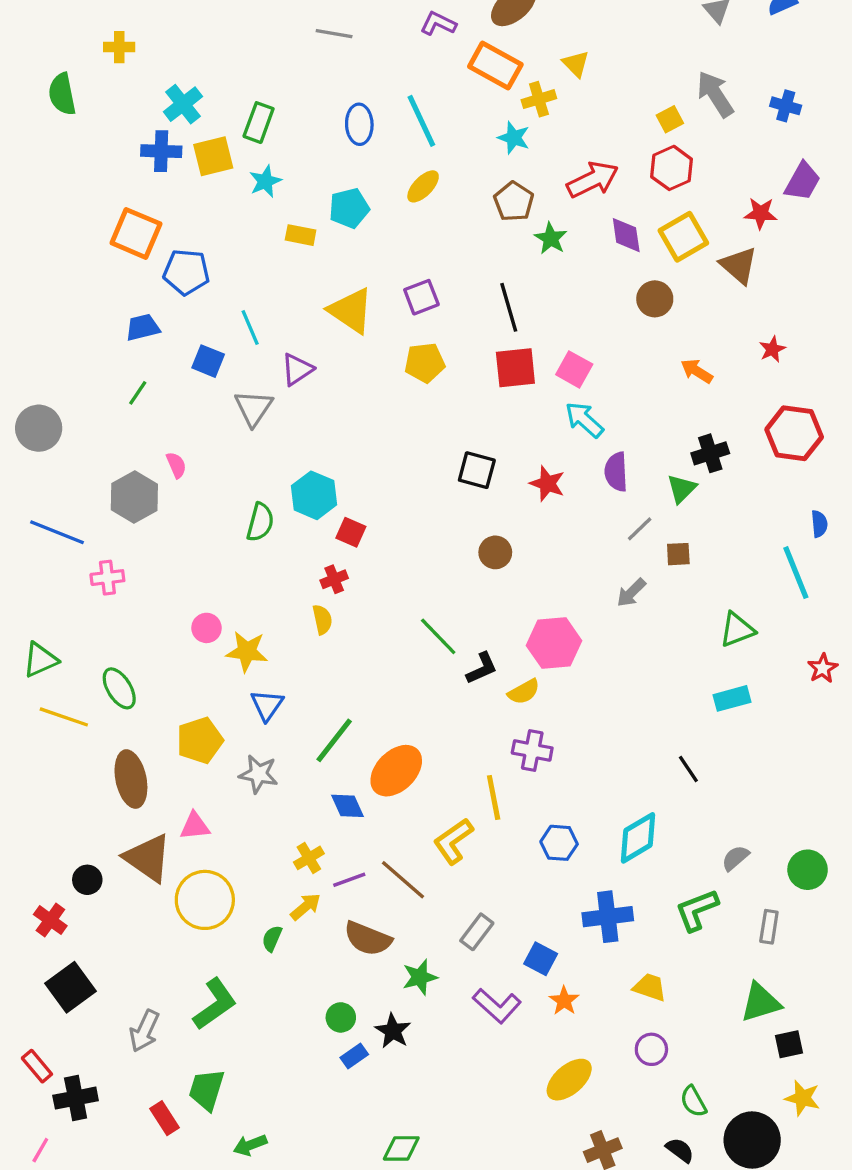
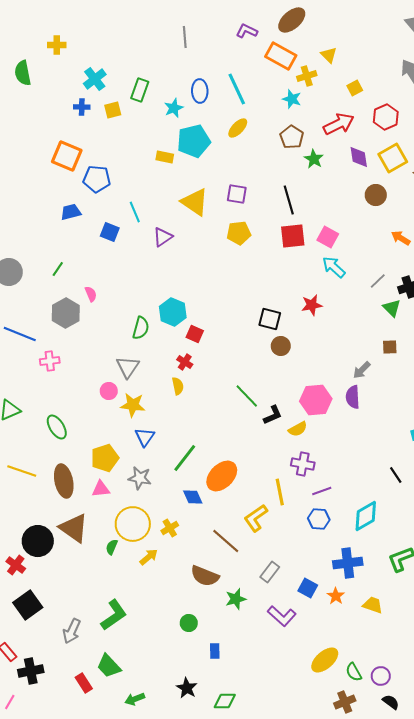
gray line: (334, 34) -> (185, 37), turned 75
yellow square: (670, 119) -> (355, 88), moved
blue cross: (161, 151) -> (82, 107), size x0.7
yellow square: (213, 156) -> (113, 110), size x0.7
cyan star: (265, 181) -> (174, 108), moved
cyan pentagon: (349, 208) -> (194, 141), size x1.4
purple square: (421, 297) -> (237, 194), turned 30
green line: (138, 393) -> (58, 269), moved
gray triangle: (254, 408) -> (128, 367), moved
black square: (477, 470) -> (270, 319), moved
purple semicircle: (616, 472) -> (353, 397), moved
red star: (547, 484) -> (312, 305), turned -30
green triangle: (682, 489) -> (392, 308), turned -30
gray line: (640, 529) -> (378, 281), moved
red cross: (334, 579) -> (185, 362), turned -35
yellow line: (64, 717) -> (22, 471), moved
pink triangle: (195, 826) -> (101, 489), moved
black circle: (87, 880) -> (38, 541), size x1.8
purple line: (349, 880) -> (322, 491), moved
yellow circle: (205, 900) -> (133, 524), moved
yellow arrow: (306, 907) -> (149, 557), moved
green semicircle: (272, 939) -> (112, 547), moved
orange star: (564, 1001) -> (336, 596), moved
black star: (393, 1031) -> (187, 688), moved
purple circle: (651, 1049) -> (381, 676), moved
blue rectangle: (354, 1056) -> (215, 651), moved, turned -56
green trapezoid: (207, 1090) -> (109, 666), turned -60
green semicircle: (693, 1101) -> (354, 672), moved

